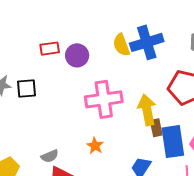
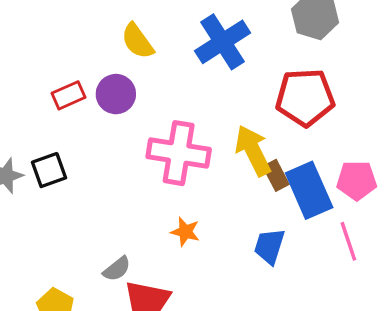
yellow semicircle: (121, 45) -> (137, 41), moved
pink cross: (104, 99) -> (179, 153), turned 33

